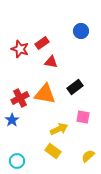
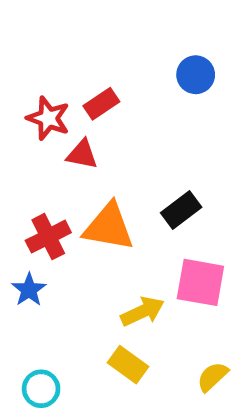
red triangle: (51, 62) -> (82, 154), moved
pink square: (83, 117) -> (200, 282), size x1.5

